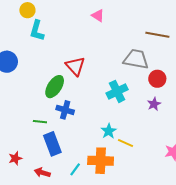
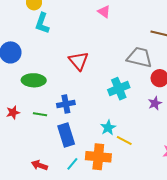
green ellipse: (55, 87) -> (34, 80), moved, turned 55
blue cross: (65, 110) -> (66, 104), turned -30
blue rectangle: (52, 144) -> (66, 135), moved
red star: (15, 158) -> (13, 112), moved

